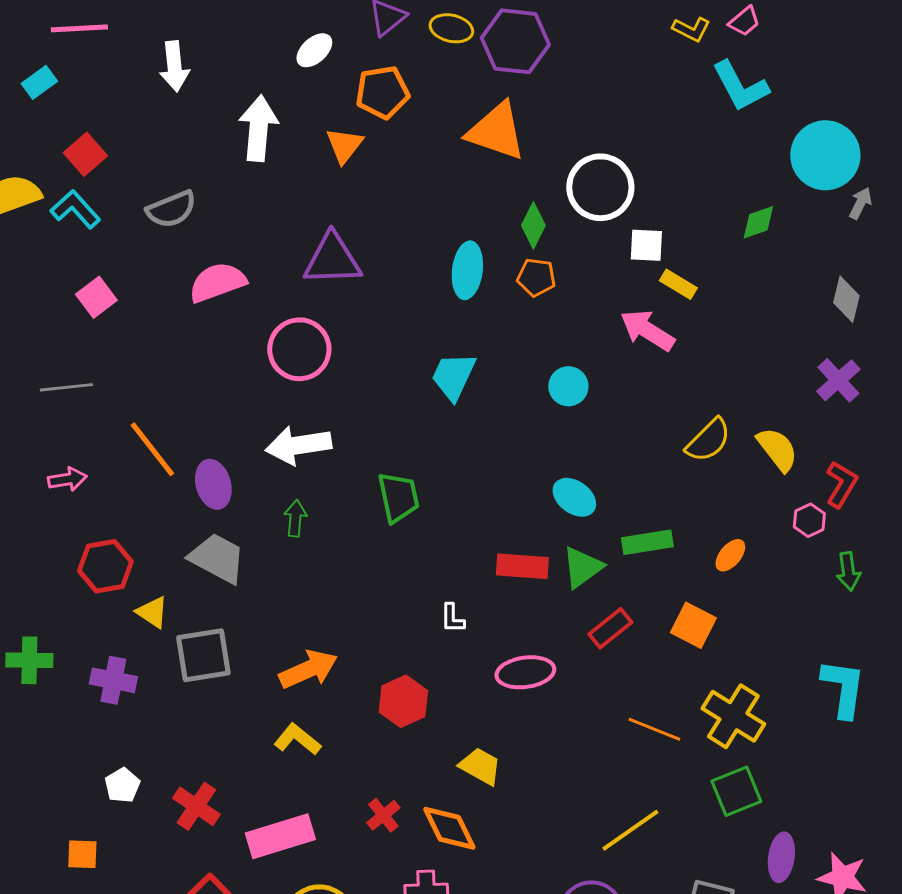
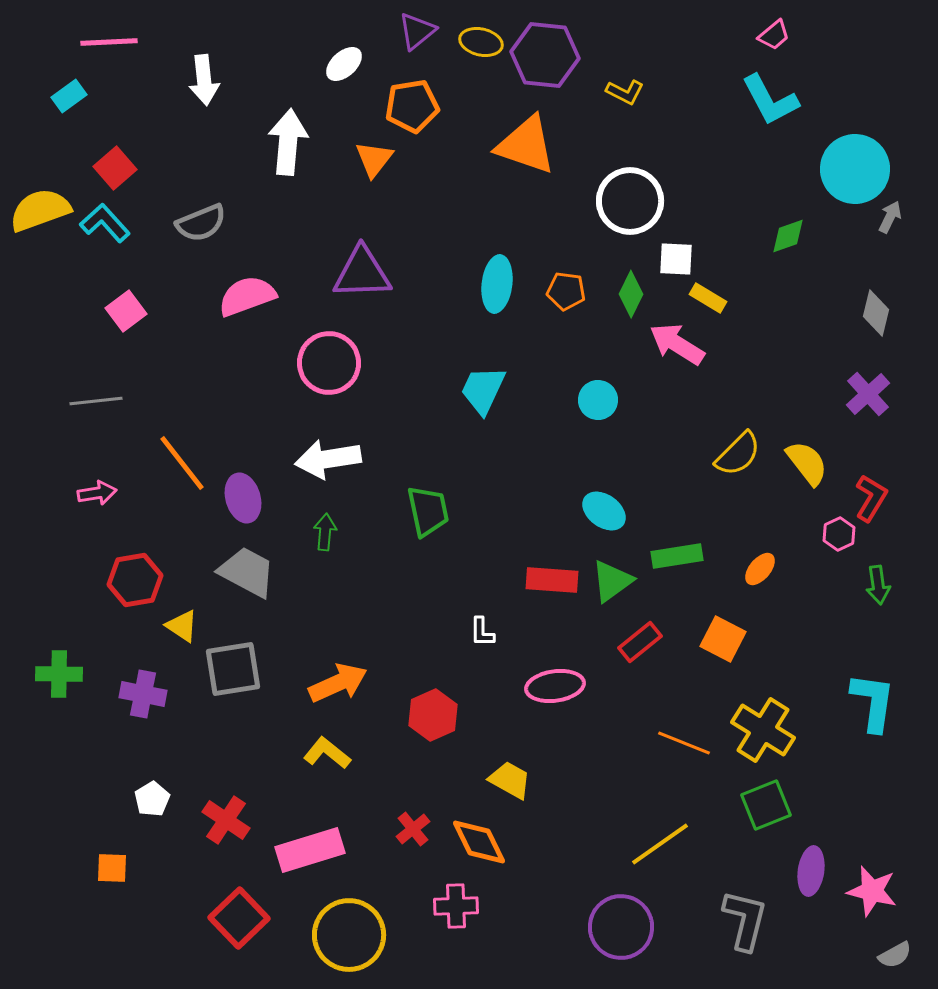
yellow L-shape: (691, 29) -> (625, 92), moved
green diamond: (533, 225) -> (631, 294), moved

